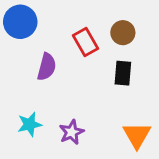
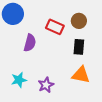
red rectangle: (86, 42) -> (55, 27), turned -36
orange triangle: (137, 135) -> (81, 75), moved, turned -48

